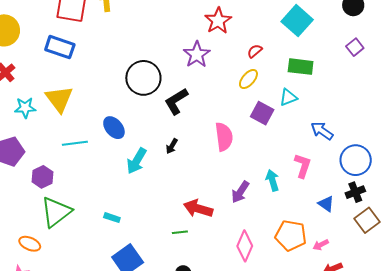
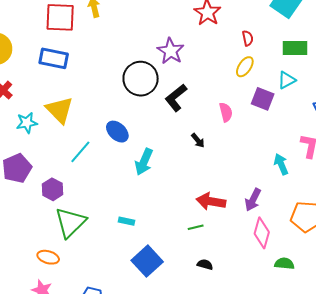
red semicircle: (255, 51) -> (248, 38), turned 126
purple star: (197, 54) -> (171, 51), moved
pink semicircle: (224, 137) -> (226, 112), moved, size x0.7
cyan line: (75, 143) -> (80, 152), turned -35
black arrow: (172, 146) -> (198, 141), moved, turned -63
purple arrow: (240, 192) -> (253, 200), moved

